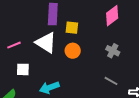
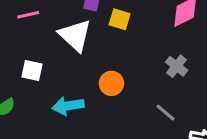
pink line: (14, 45) -> (28, 15), moved
orange circle: (73, 51) -> (111, 83), moved

